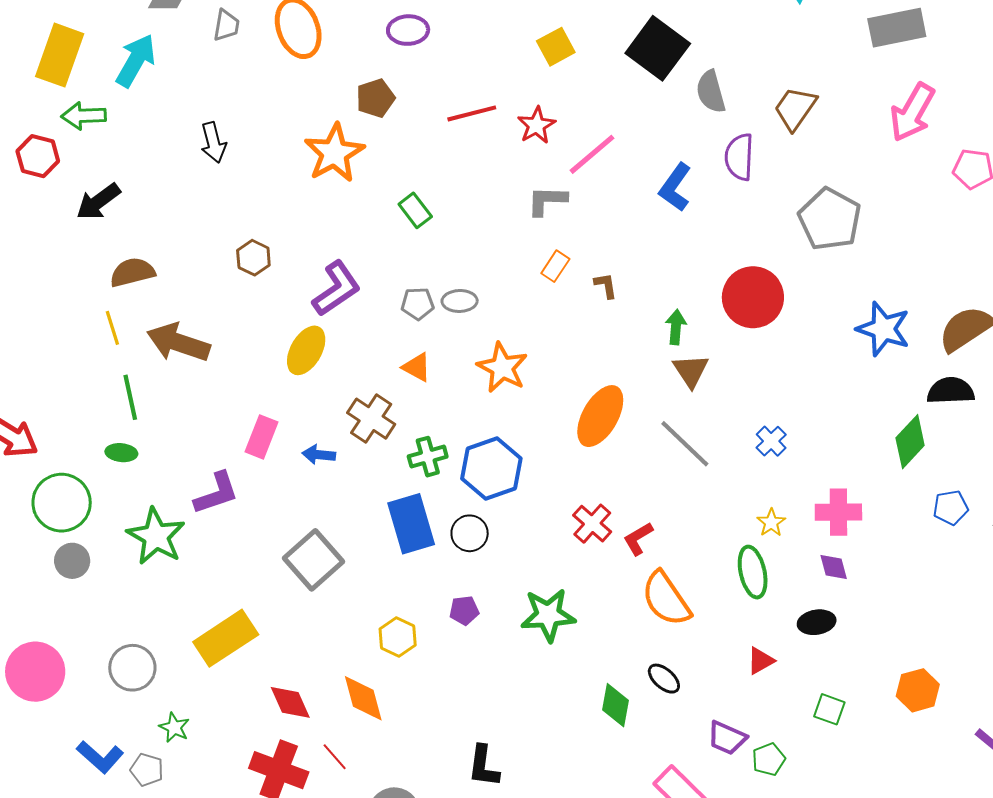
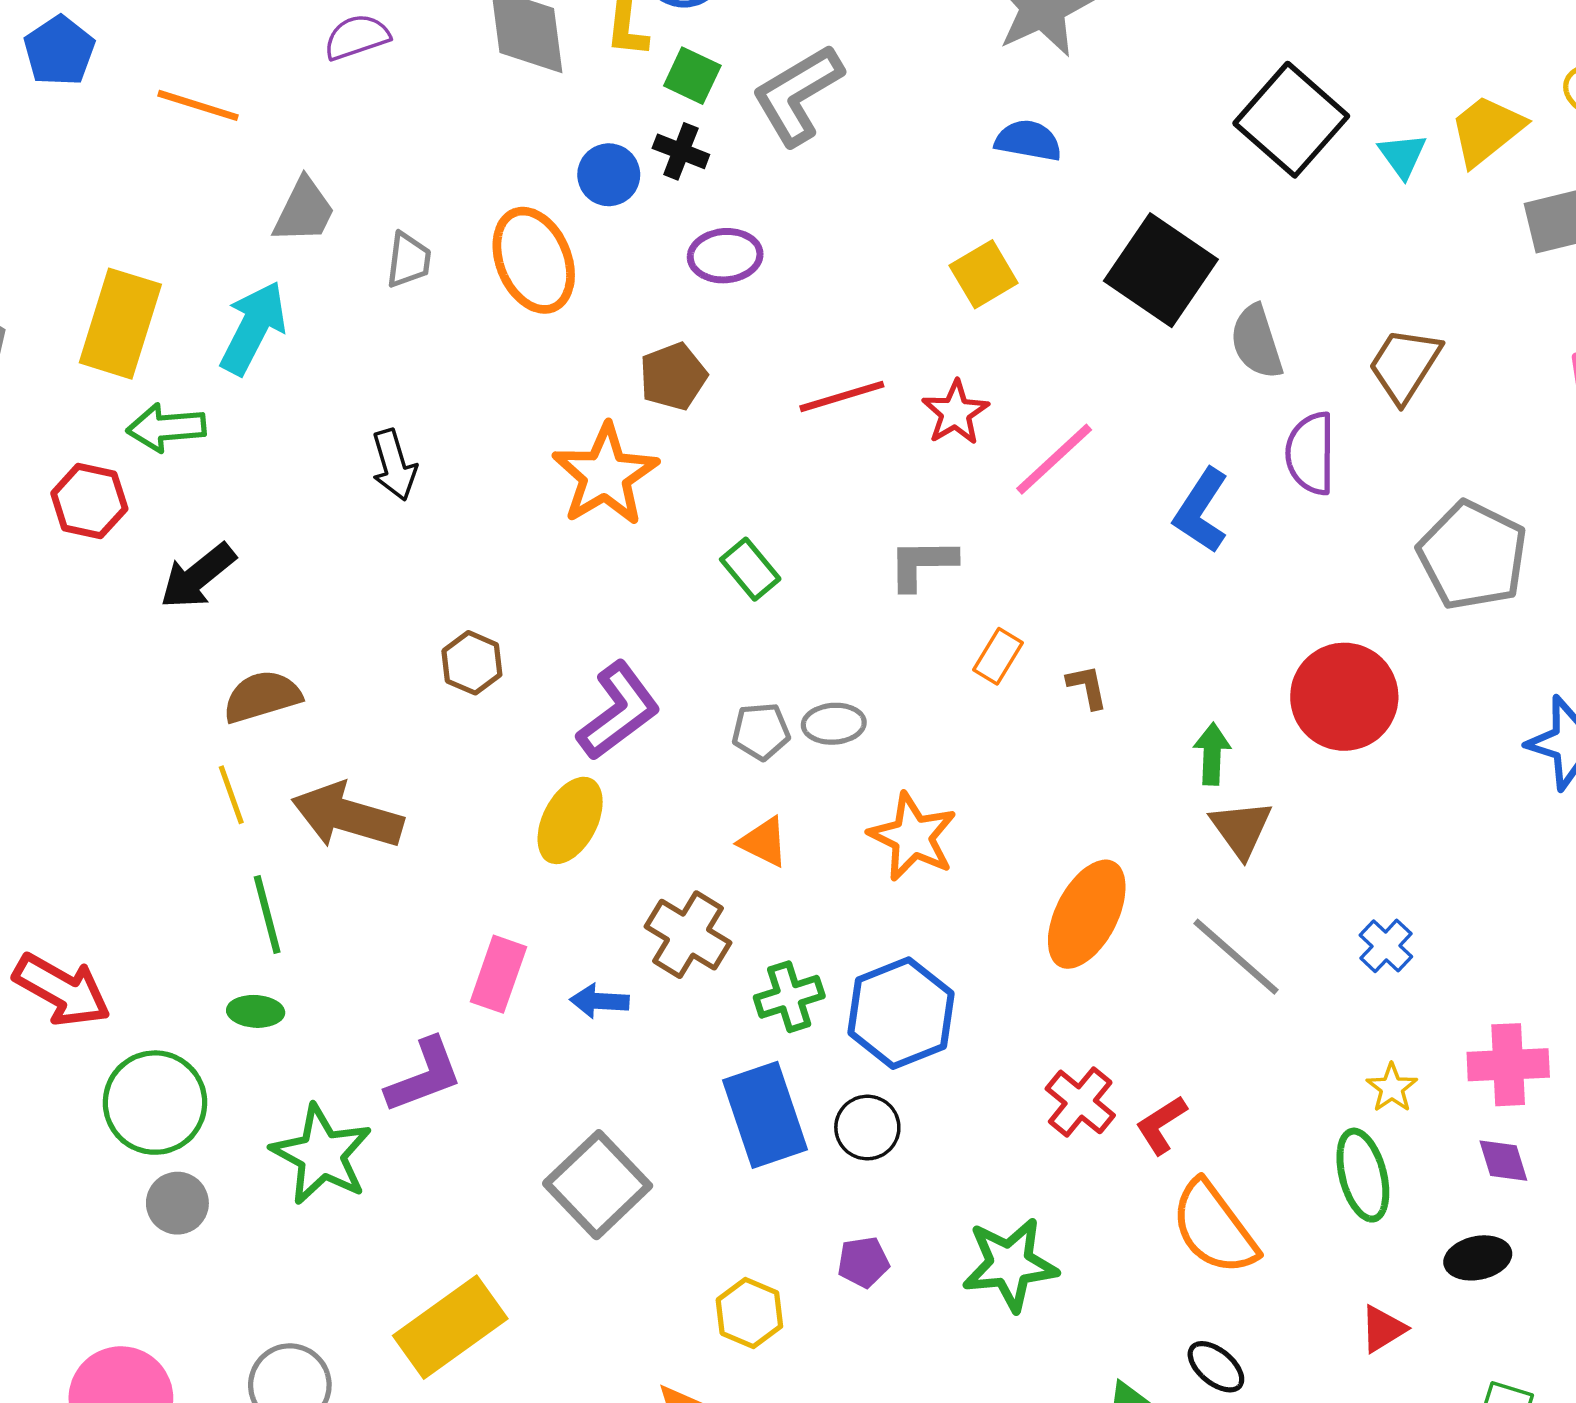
gray L-shape: (547, 201) -> (922, 564), moved

